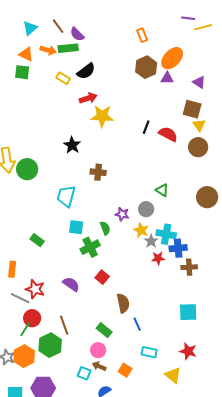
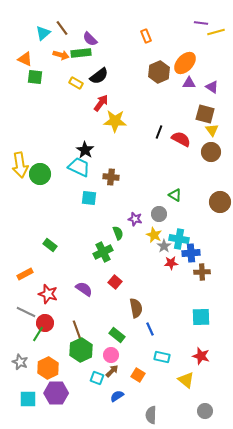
brown line: (58, 26) -> (62, 28), moved
orange rectangle: (142, 35) -> (146, 36), moved
orange triangle: (26, 54) -> (25, 59), moved
purple triangle: (167, 78) -> (189, 83), moved
red arrow: (88, 98) -> (101, 103), turned -36
cyan trapezoid: (66, 196) -> (79, 167), moved, turned 100
cyan square: (76, 227) -> (89, 198), moved
orange rectangle: (12, 269) -> (25, 274), turned 56
gray line: (20, 298) -> (26, 312), moved
green hexagon: (50, 345) -> (81, 350), moved
orange hexagon: (24, 356) -> (48, 368), moved
brown arrow: (99, 366) -> (112, 371), turned 112

